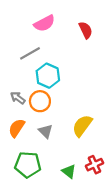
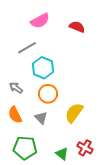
red semicircle: (86, 30) -> (77, 27), turned -42
orange circle: (40, 101) -> (48, 94), moved
orange semicircle: (17, 128) -> (15, 115), turned -60
red cross: (94, 165) -> (85, 148), turned -35

